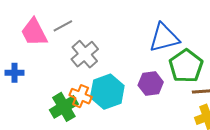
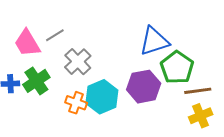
purple hexagon: (151, 84) -> (144, 87), size x1.4
green cross: (64, 107) -> (36, 81), moved

